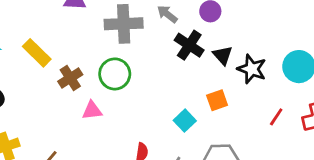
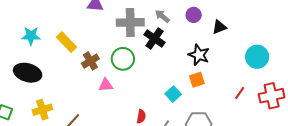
black cross: (189, 45) -> (155, 38), moved
black triangle: (223, 55) -> (219, 27), moved, turned 49
black star: (252, 69) -> (199, 55), moved

